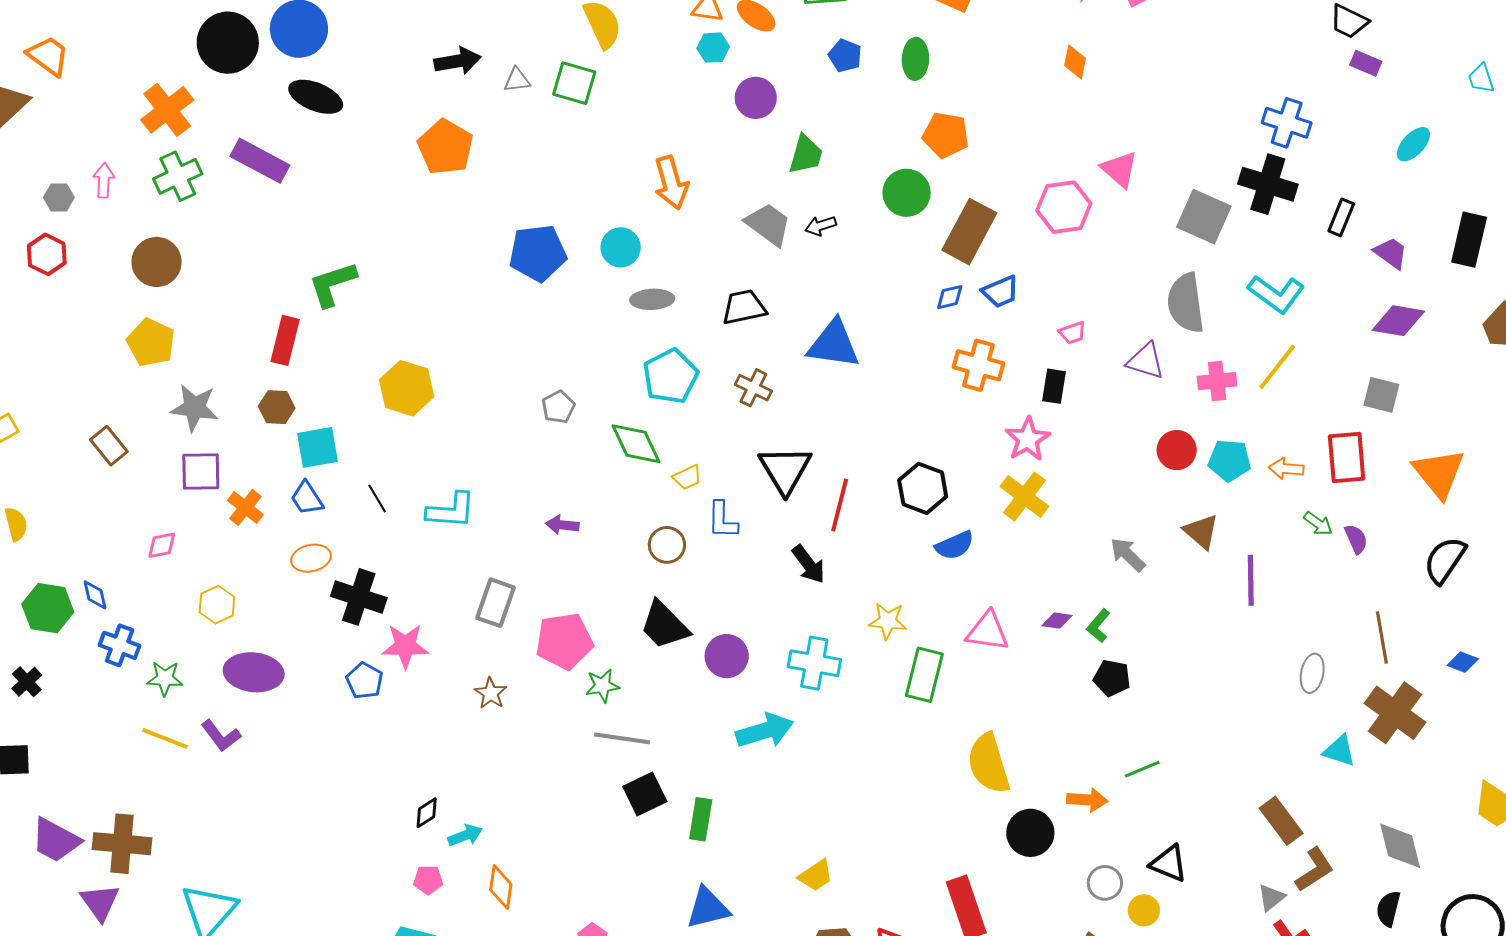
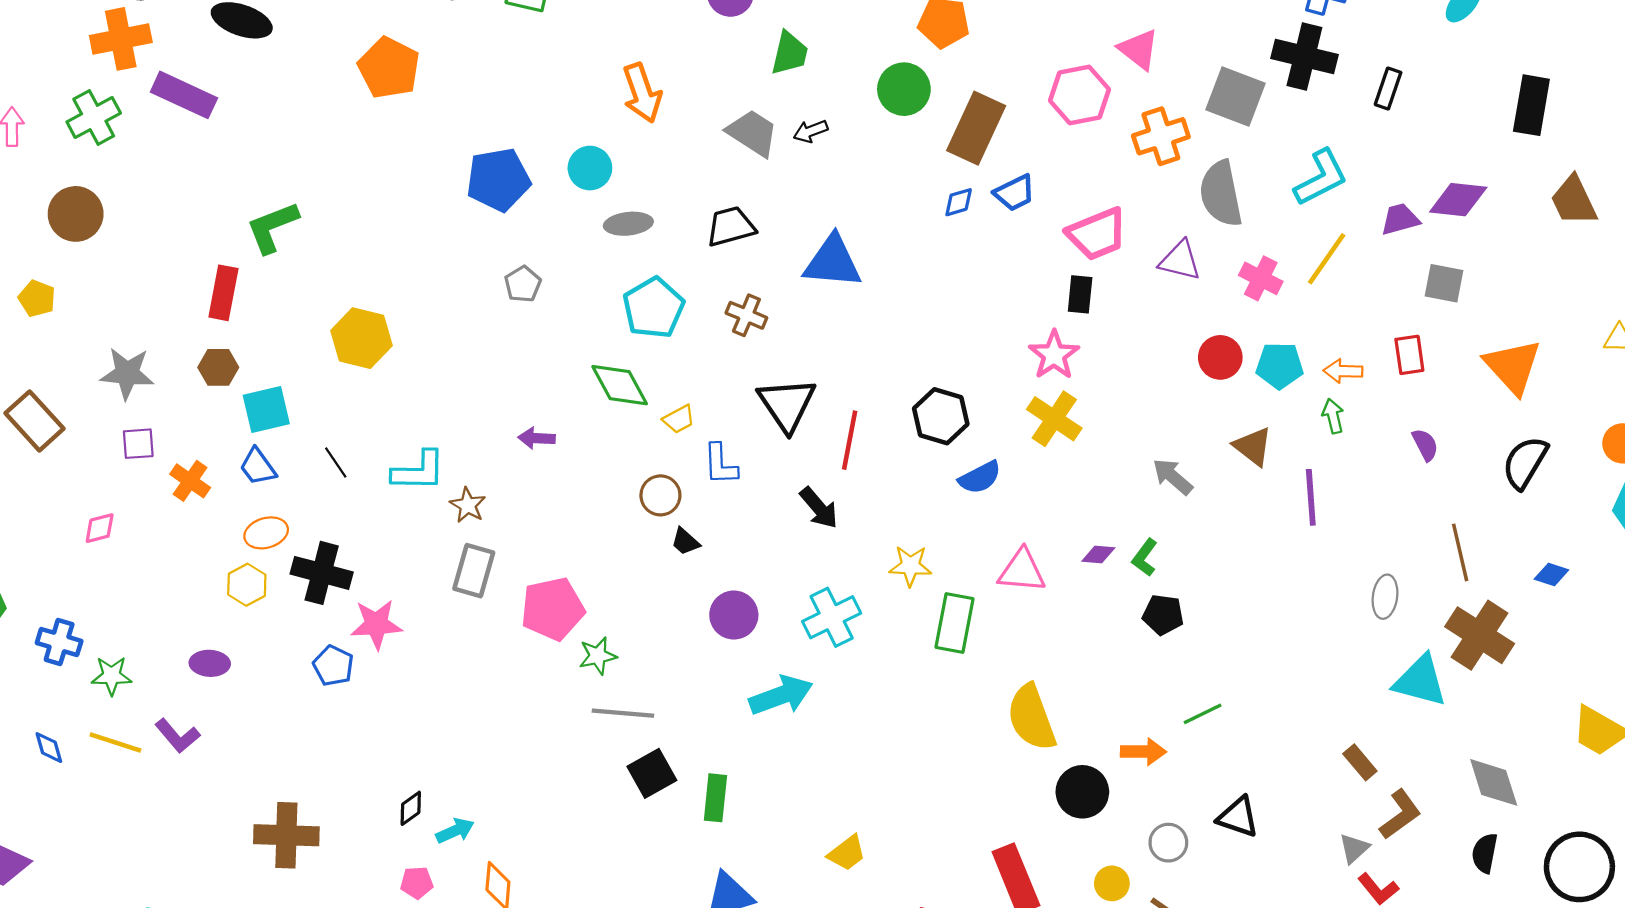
orange cross: (167, 110) -> (121, 39), moved, turned 30
purple trapezoid: (1391, 253) -> (1400, 219), moved, turned -48
cyan L-shape: (1276, 294) -> (1321, 178), turned -60
pink trapezoid: (1072, 333) -> (1097, 234), size x2.0
yellow pentagon: (151, 343) -> (37, 298), moved, size x0.7
orange cross: (978, 365) -> (1161, 136), moved, turned -30
pink cross: (1217, 381) -> (1261, 278), turned 36
gray pentagon: (558, 407) -> (523, 284), moved
brown rectangle: (109, 446) -> (35, 421), size x1.4
red rectangle: (1347, 457) -> (1409, 355), size x0.7
purple square: (201, 471) -> (138, 444), size x0.7
green arrow: (1318, 524) -> (1333, 416), moved, turned -136
purple arrow: (562, 525) -> (537, 438), moved
blue diamond: (95, 595) -> (49, 748), moved
yellow hexagon: (217, 605) -> (247, 585), moved
black trapezoid: (664, 625) -> (685, 542), moved, size x0.5
cyan cross: (814, 663) -> (832, 617), turned -33
purple ellipse: (254, 672) -> (210, 663), size x0.6
brown star: (491, 693) -> (468, 505), moved
cyan triangle: (1339, 751) -> (1420, 681), size x1.5
brown rectangle: (1281, 821) -> (1360, 762), size x0.7
brown cross: (122, 844) -> (286, 835), moved
yellow circle: (1144, 910) -> (1112, 883), moved

